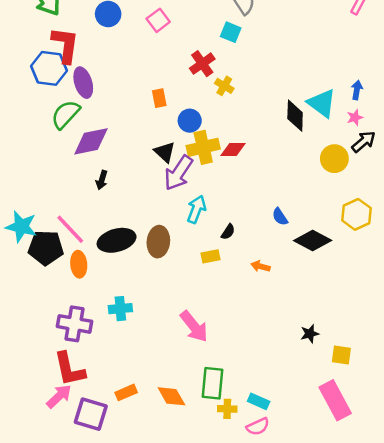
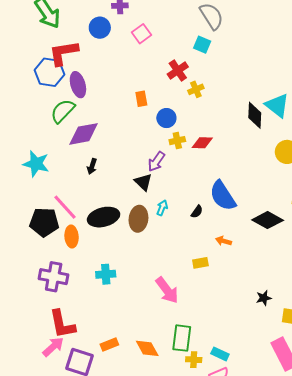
red L-shape: (65, 45) -> (63, 53), turned -108
yellow cross: (224, 86) -> (196, 89), turned 35
yellow cross: (203, 147) -> (177, 141), size x0.6
black triangle: (165, 152) -> (143, 182), moved
purple arrow: (178, 173) -> (156, 162), size x0.7
cyan arrow: (196, 209) -> (162, 208), moved, size x0.7
blue semicircle: (280, 217) -> (223, 196), moved, size x2.0
cyan star: (21, 227) -> (36, 164), moved
yellow rectangle: (211, 256) -> (200, 263), moved
purple cross: (74, 324) -> (54, 277), moved

